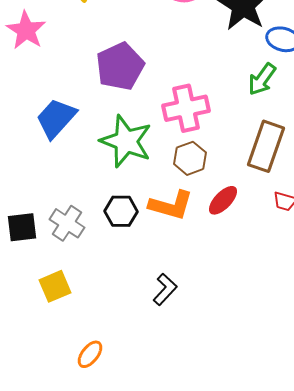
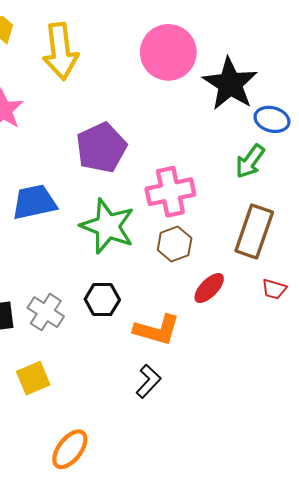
blue trapezoid: (56, 118) -> (34, 202), turned 36
orange L-shape: (171, 205) -> (157, 330), moved
orange ellipse: (90, 354) -> (70, 449), size x1.4

